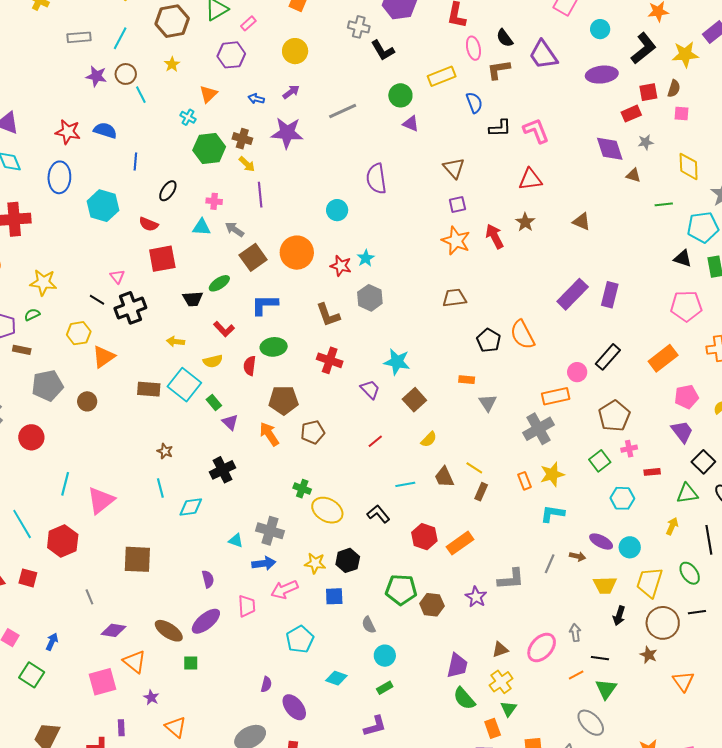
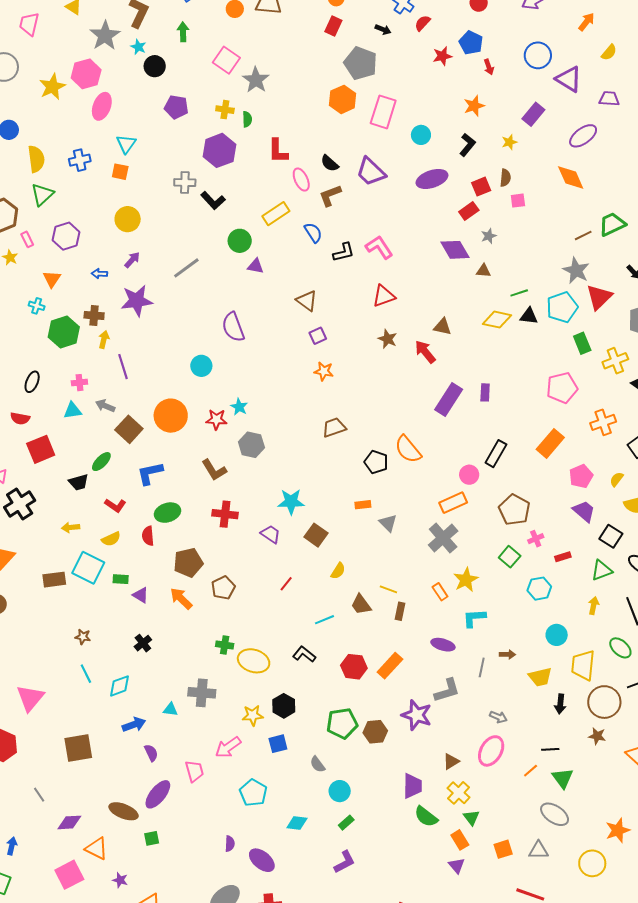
pink rectangle: (248, 23) -> (27, 239), moved, turned -63
black L-shape: (644, 48) -> (467, 145), size x0.7
yellow star: (685, 54) -> (509, 142), size x0.6
yellow arrow: (247, 164) -> (104, 340), turned -108
yellow diamond: (689, 166) -> (497, 320), moved, turned -64
red arrow: (495, 236) -> (425, 352), moved
orange star: (456, 241) -> (324, 371), size x0.7
black triangle: (683, 258) -> (529, 316), moved
purple rectangle: (610, 295) -> (485, 392), size x0.7
green rectangle: (214, 403) -> (121, 579), turned -35
black cross: (223, 470) -> (143, 643), size x0.7
purple ellipse: (601, 542) -> (443, 645), moved
blue arrow: (264, 563) -> (134, 725), moved
purple star: (476, 597) -> (417, 715), size x1.4
gray arrow: (575, 633) -> (498, 717), moved, turned 132

